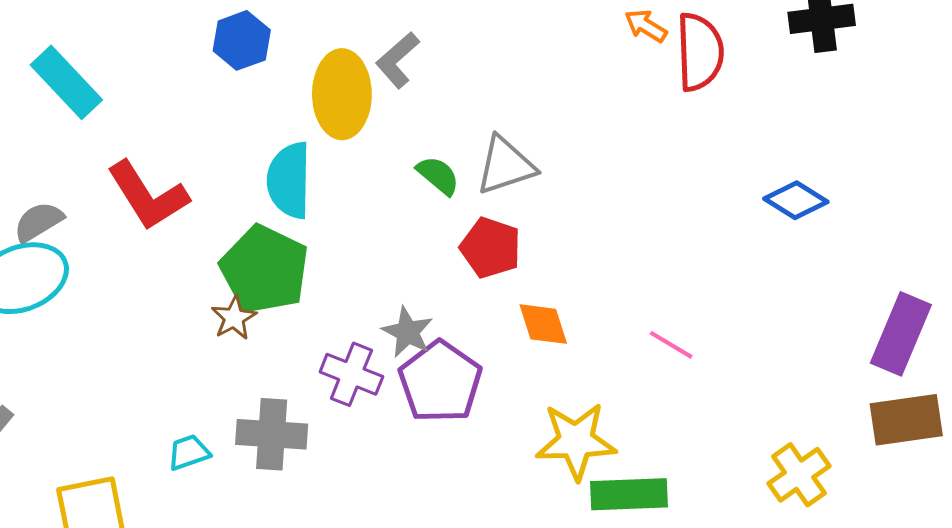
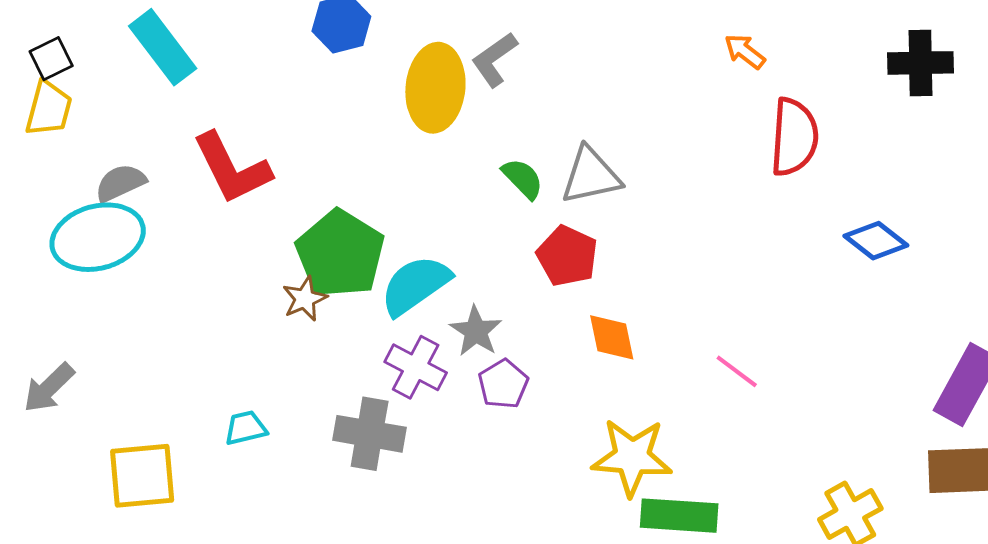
red semicircle: (700, 52) -> (794, 137), moved
cyan semicircle: (289, 180) -> (415, 285), moved, turned 48
purple pentagon: (440, 382) -> (503, 384), size x0.6
gray cross: (272, 434) -> (370, 434), moved

